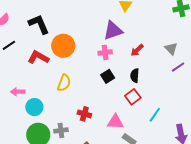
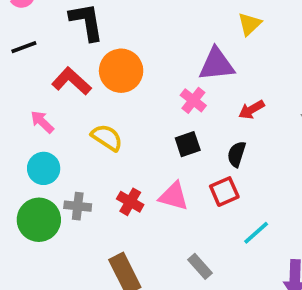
pink cross: (105, 52) -> (193, 100), turned 32
yellow semicircle: (64, 83) -> (107, 138), turned -90
pink arrow: (18, 92) -> (42, 122), moved, turned 32
pink triangle: (115, 122) -> (174, 196), moved
gray cross: (61, 130) -> (78, 206), moved

